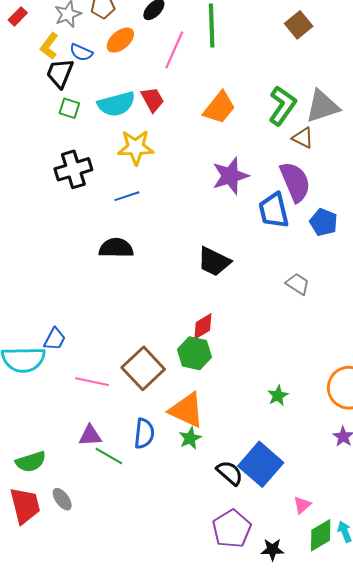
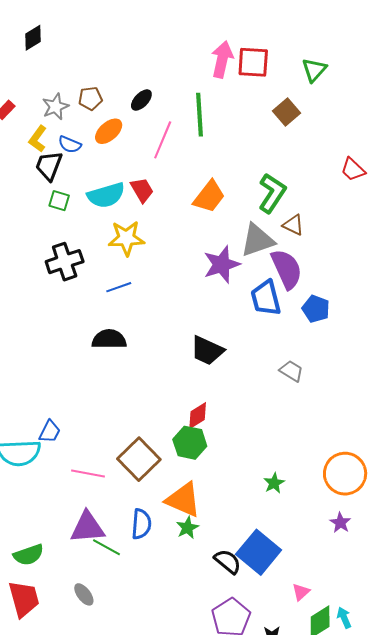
gray triangle: (322, 106) -> (257, 240), moved
purple triangle: (90, 436) -> (87, 527), size x1.5
gray ellipse: (62, 499) -> (84, 594), moved

